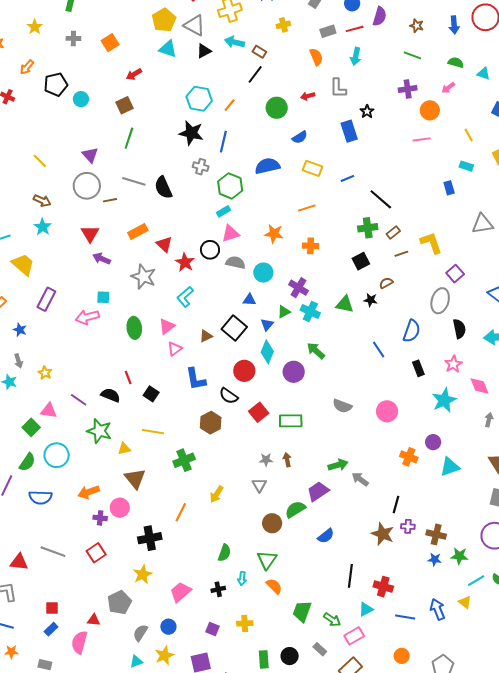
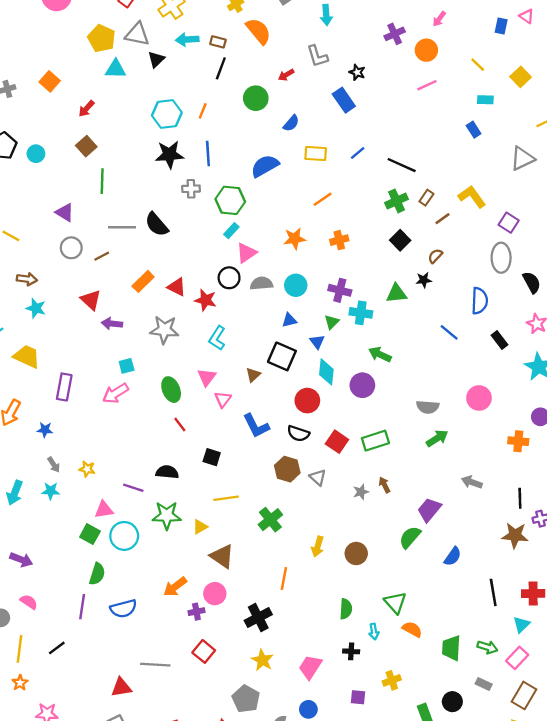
orange semicircle: (316, 57) -> (258, 31), moved, size x1.4
gray circle: (87, 186) -> (71, 248), size x0.7
red line: (128, 378) -> (180, 425), moved
cyan circle: (57, 455) -> (124, 536), moved
green arrow: (338, 465) -> (437, 438), moved
gray triangle: (259, 485) -> (318, 477), moved
brown circle: (272, 523) -> (356, 553), moved
black cross: (218, 589) -> (351, 651), turned 32

